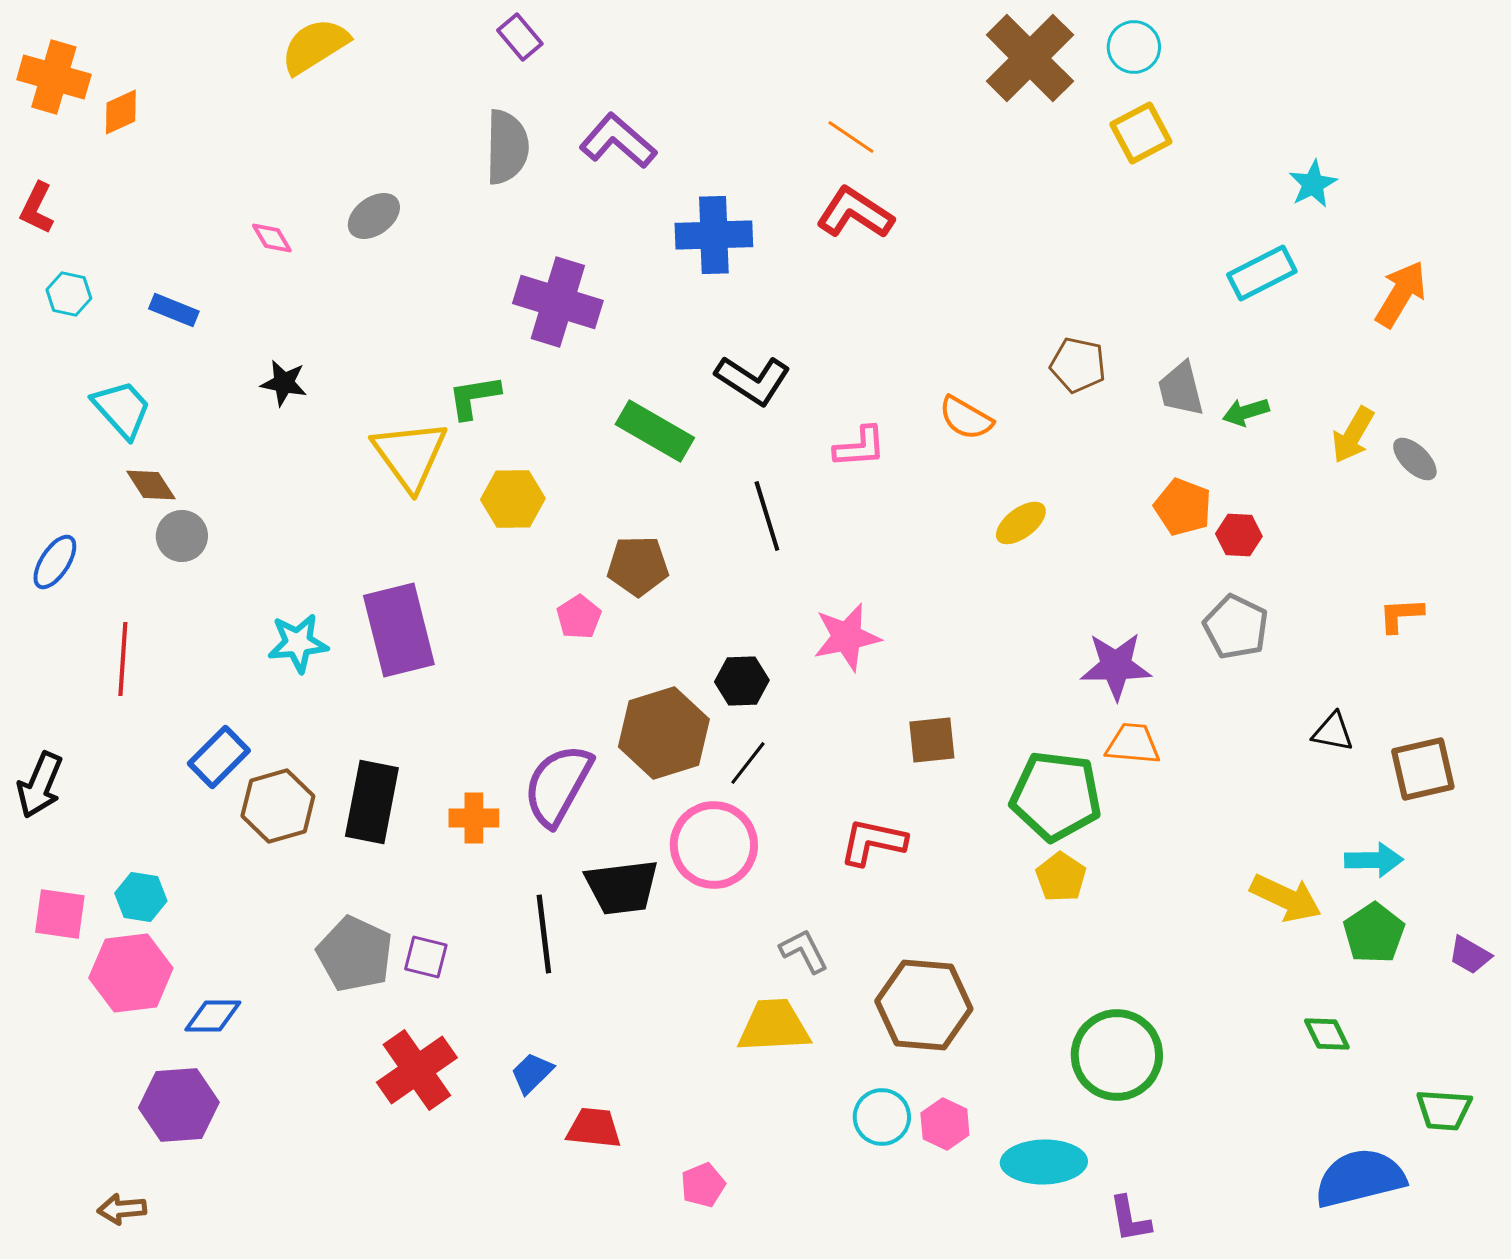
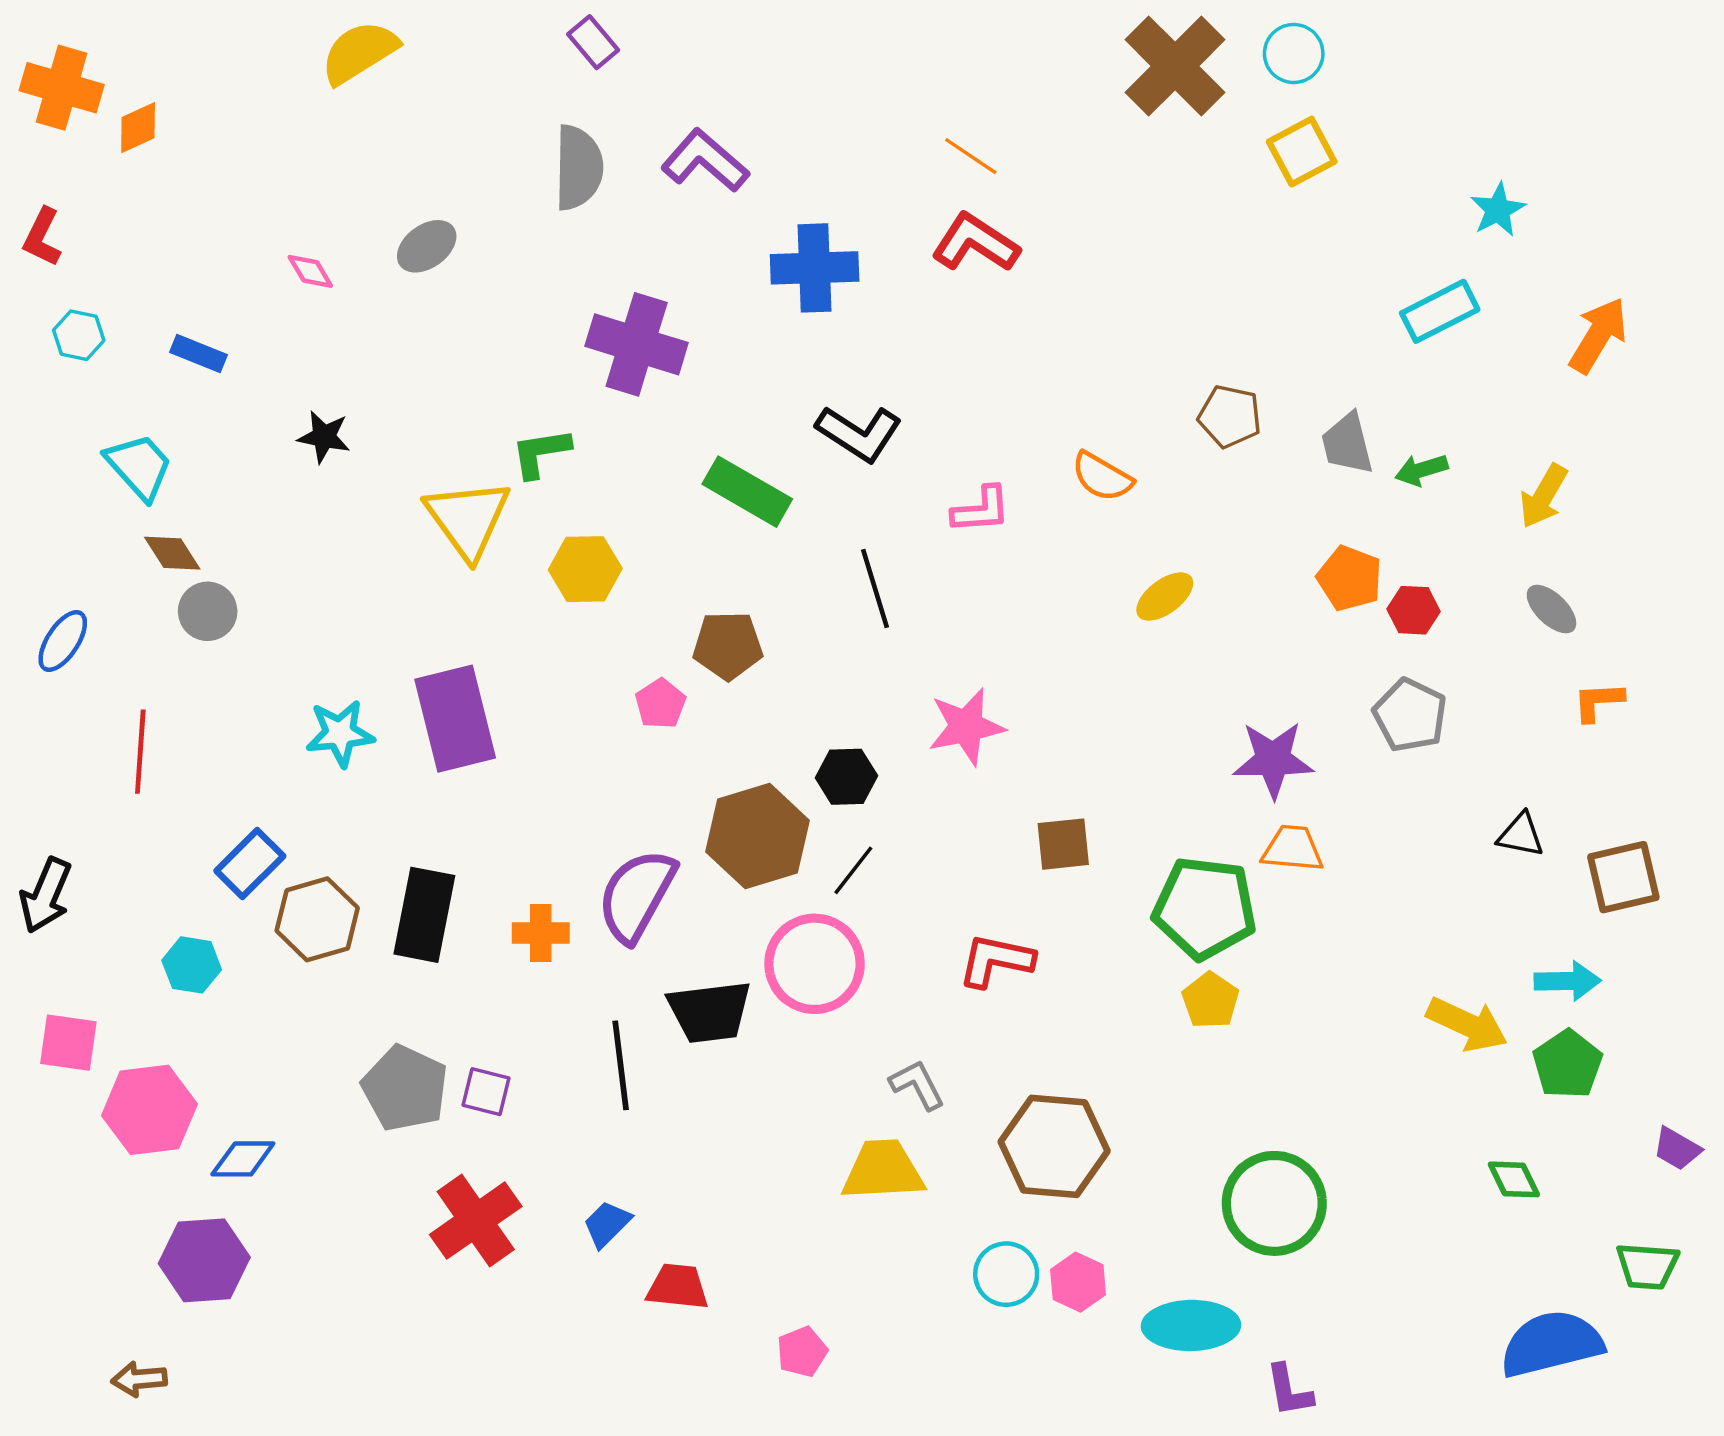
gray ellipse: (1415, 459) -> (1551, 609), moved
cyan hexagon: (141, 897) -> (192, 965), moved
purple trapezoid: (1470, 955) -> (1677, 1149), moved

